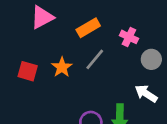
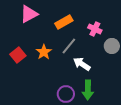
red square: (28, 71) -> (18, 55), turned 35
white arrow: (146, 94) -> (82, 64), moved

